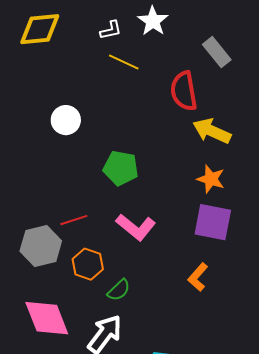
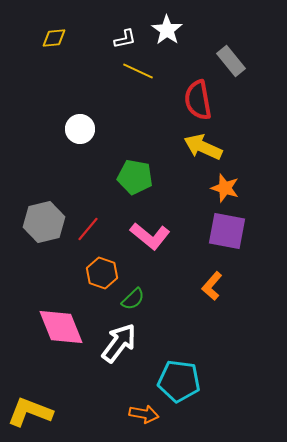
yellow diamond: (40, 29) -> (54, 38), size x0.6
yellow arrow: (212, 131) -> (203, 147), moved
red line: (74, 220) -> (88, 229), turned -32
gray hexagon: (41, 246) -> (44, 222), moved

